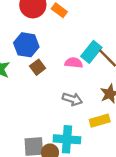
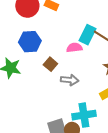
brown square: (38, 67) -> (50, 64), moved
gray arrow: (72, 99) -> (70, 80), moved

